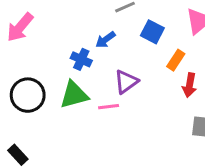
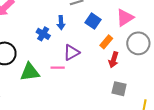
blue arrow: (106, 40) -> (61, 23), turned -64
green triangle: (74, 95) -> (30, 72), moved

